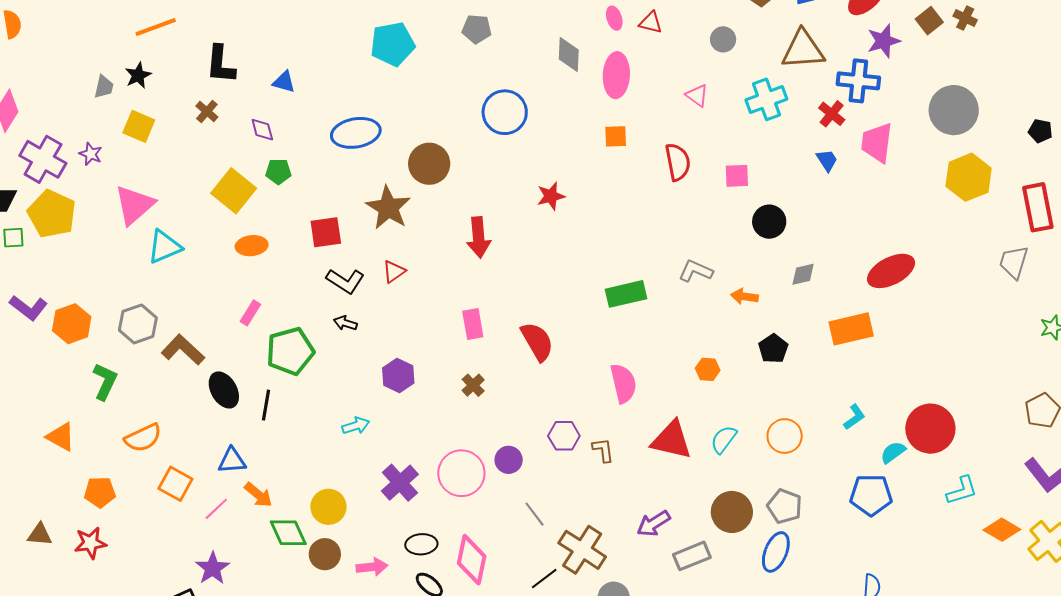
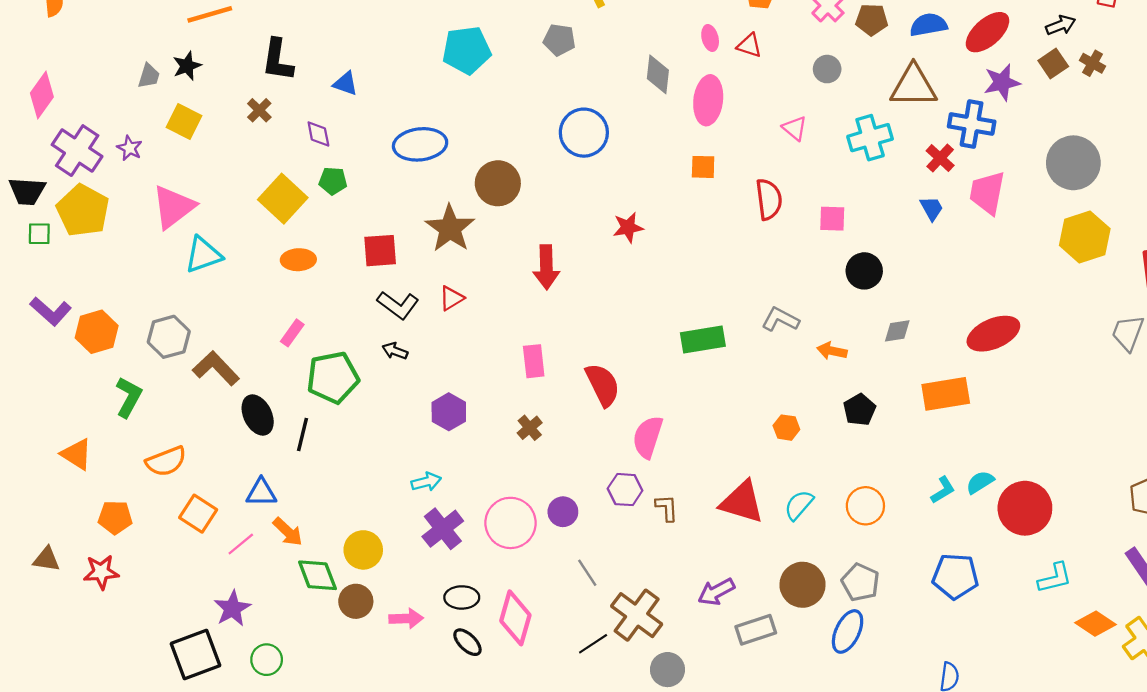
pink semicircle: (623, 383) -> (648, 437), moved, turned -153
cyan arrow: (356, 426) -> (426, 482), moved
cyan semicircle: (893, 452) -> (980, 482), moved

